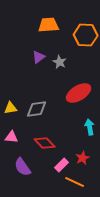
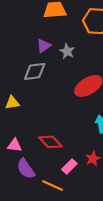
gray diamond: (37, 109) -> (35, 71), moved
pink triangle: (12, 137) -> (15, 145), moved
orange line: (75, 182) -> (53, 186), moved

